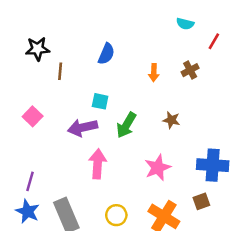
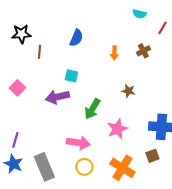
green arrow: (126, 125) -> (92, 109), moved
pink arrow: (98, 164) -> (78, 143), moved, turned 95

